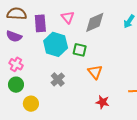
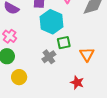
green square: (80, 50) -> (64, 43), moved, turned -32
red star: (102, 102) -> (77, 82), moved

